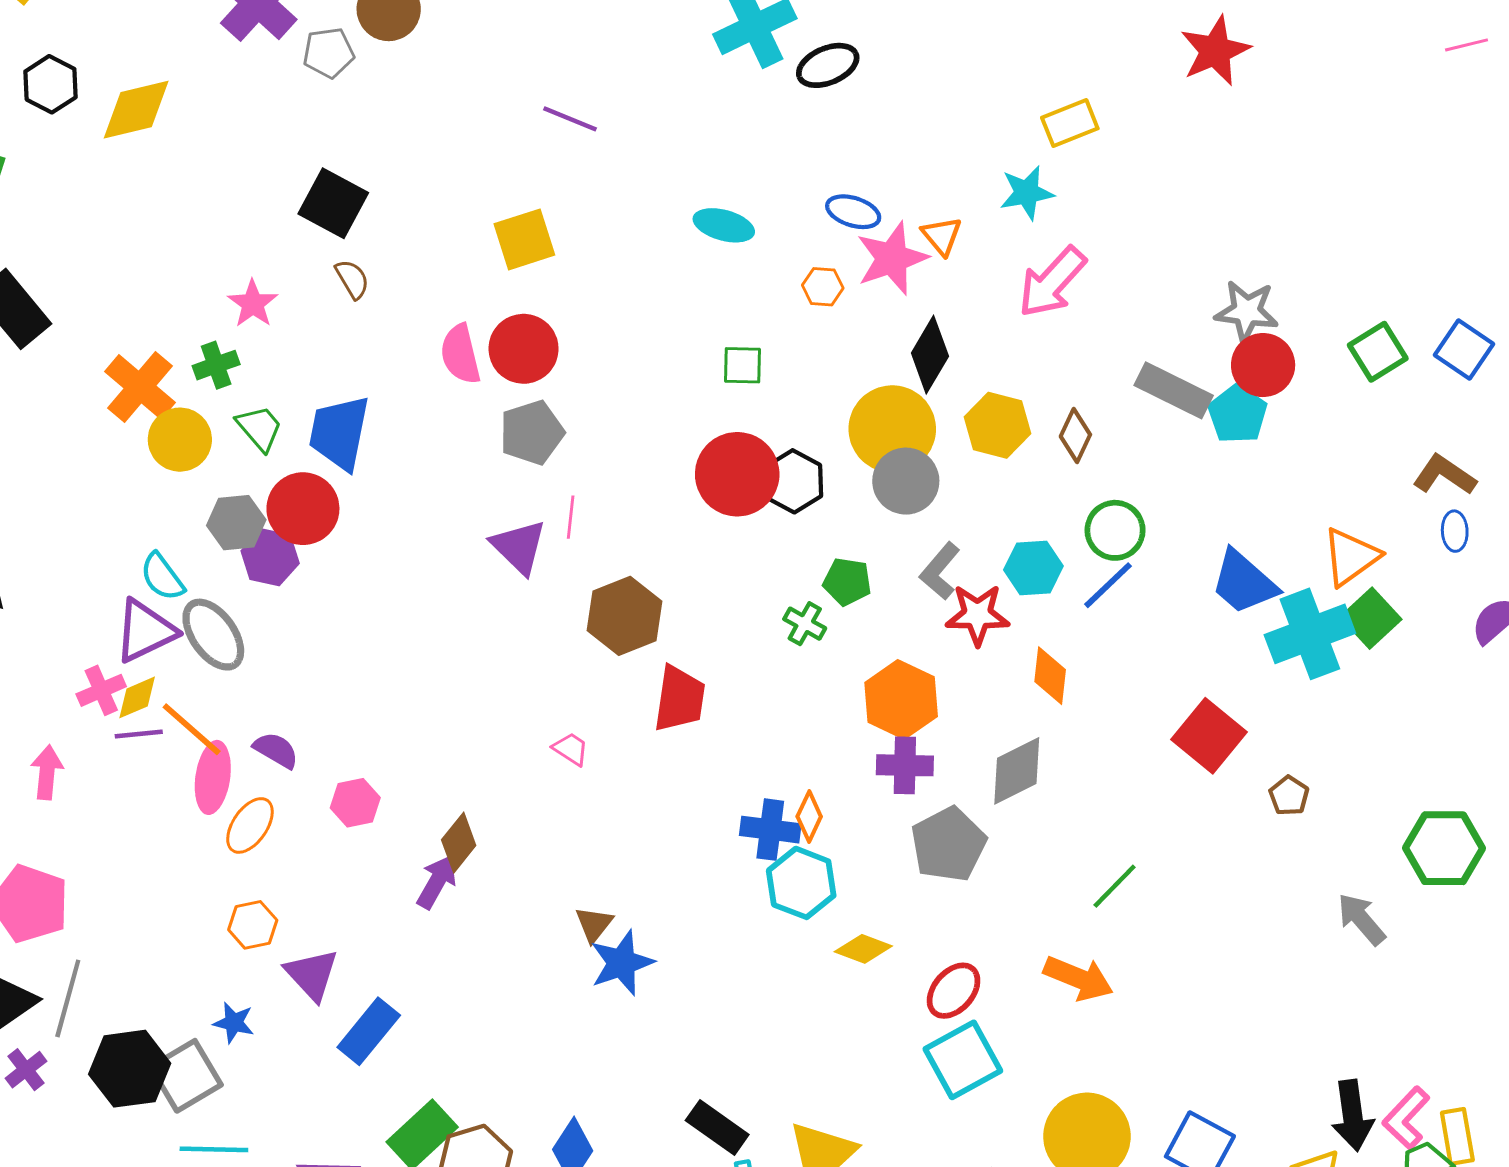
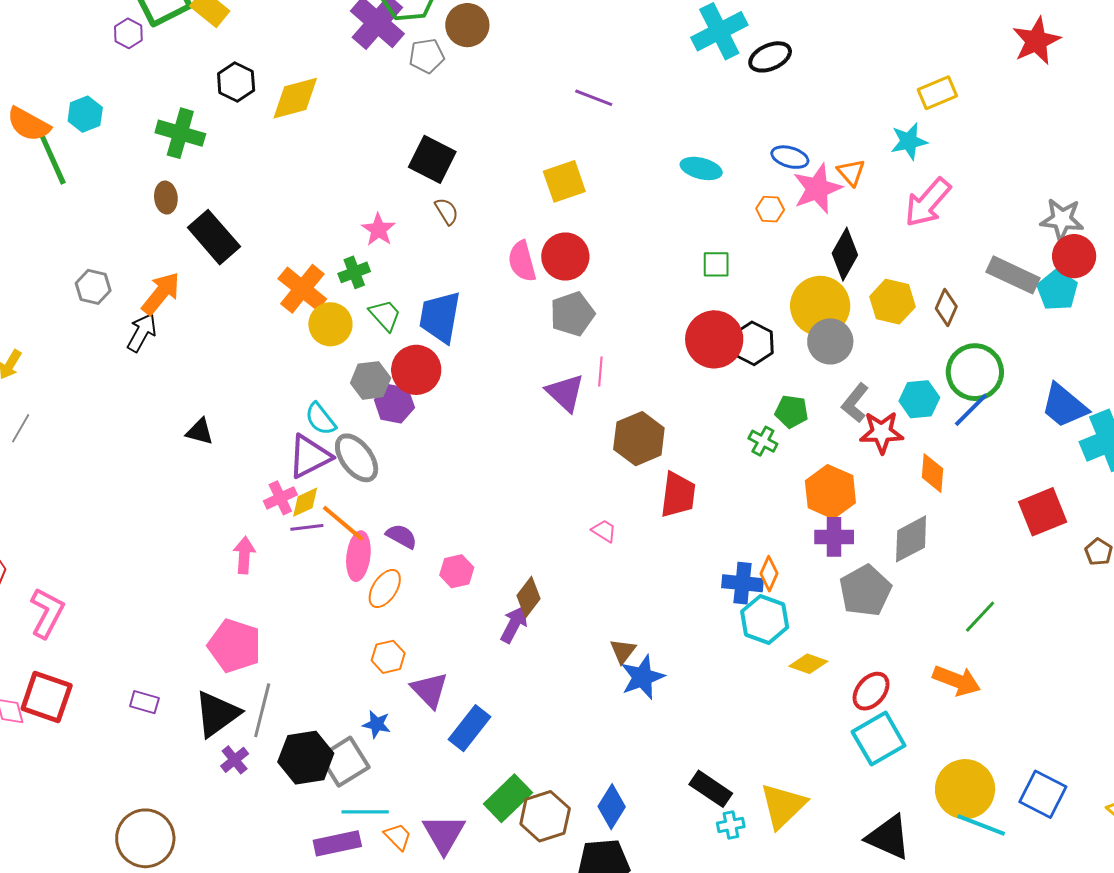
green circle: (1115, 530) -> (975, 372), size x1.4
red square: (1209, 736) -> (1043, 512), turned 30

